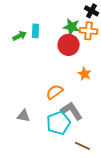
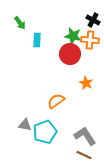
green arrow: (20, 36) -> (20, 23), moved, turned 80
gray L-shape: (72, 111) -> (85, 136), moved
cyan pentagon: (59, 123) -> (45, 132), moved

